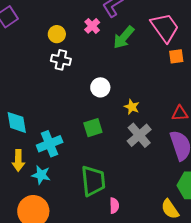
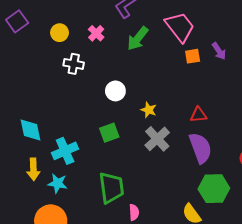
pink cross: (92, 26) -> (96, 33), moved
yellow circle: (57, 34) -> (60, 33), moved

